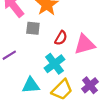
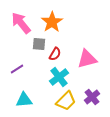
red semicircle: (61, 38) -> (55, 54), moved
cyan triangle: (31, 85) -> (24, 100), moved

